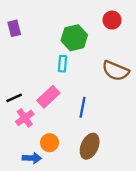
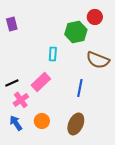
green hexagon: (74, 38) -> (76, 32), moved
blue line: (83, 107) -> (80, 88), moved
blue arrow: (32, 158) -> (16, 123), moved, turned -126

